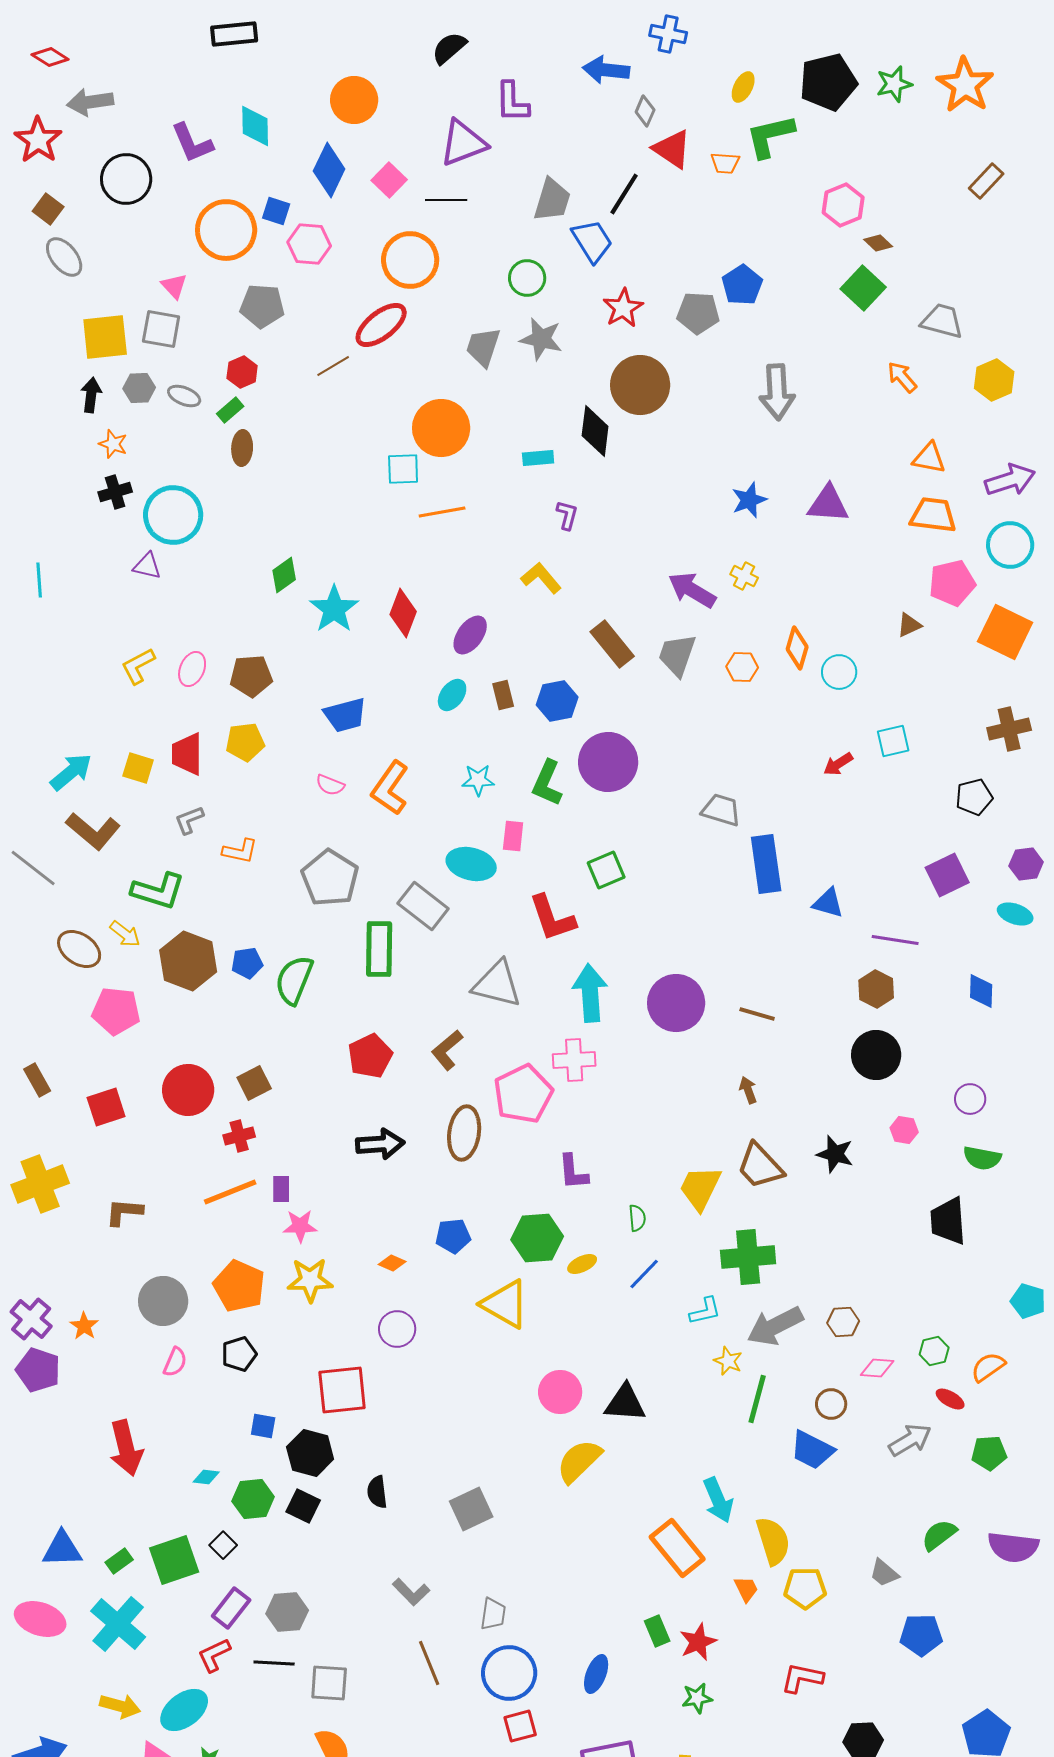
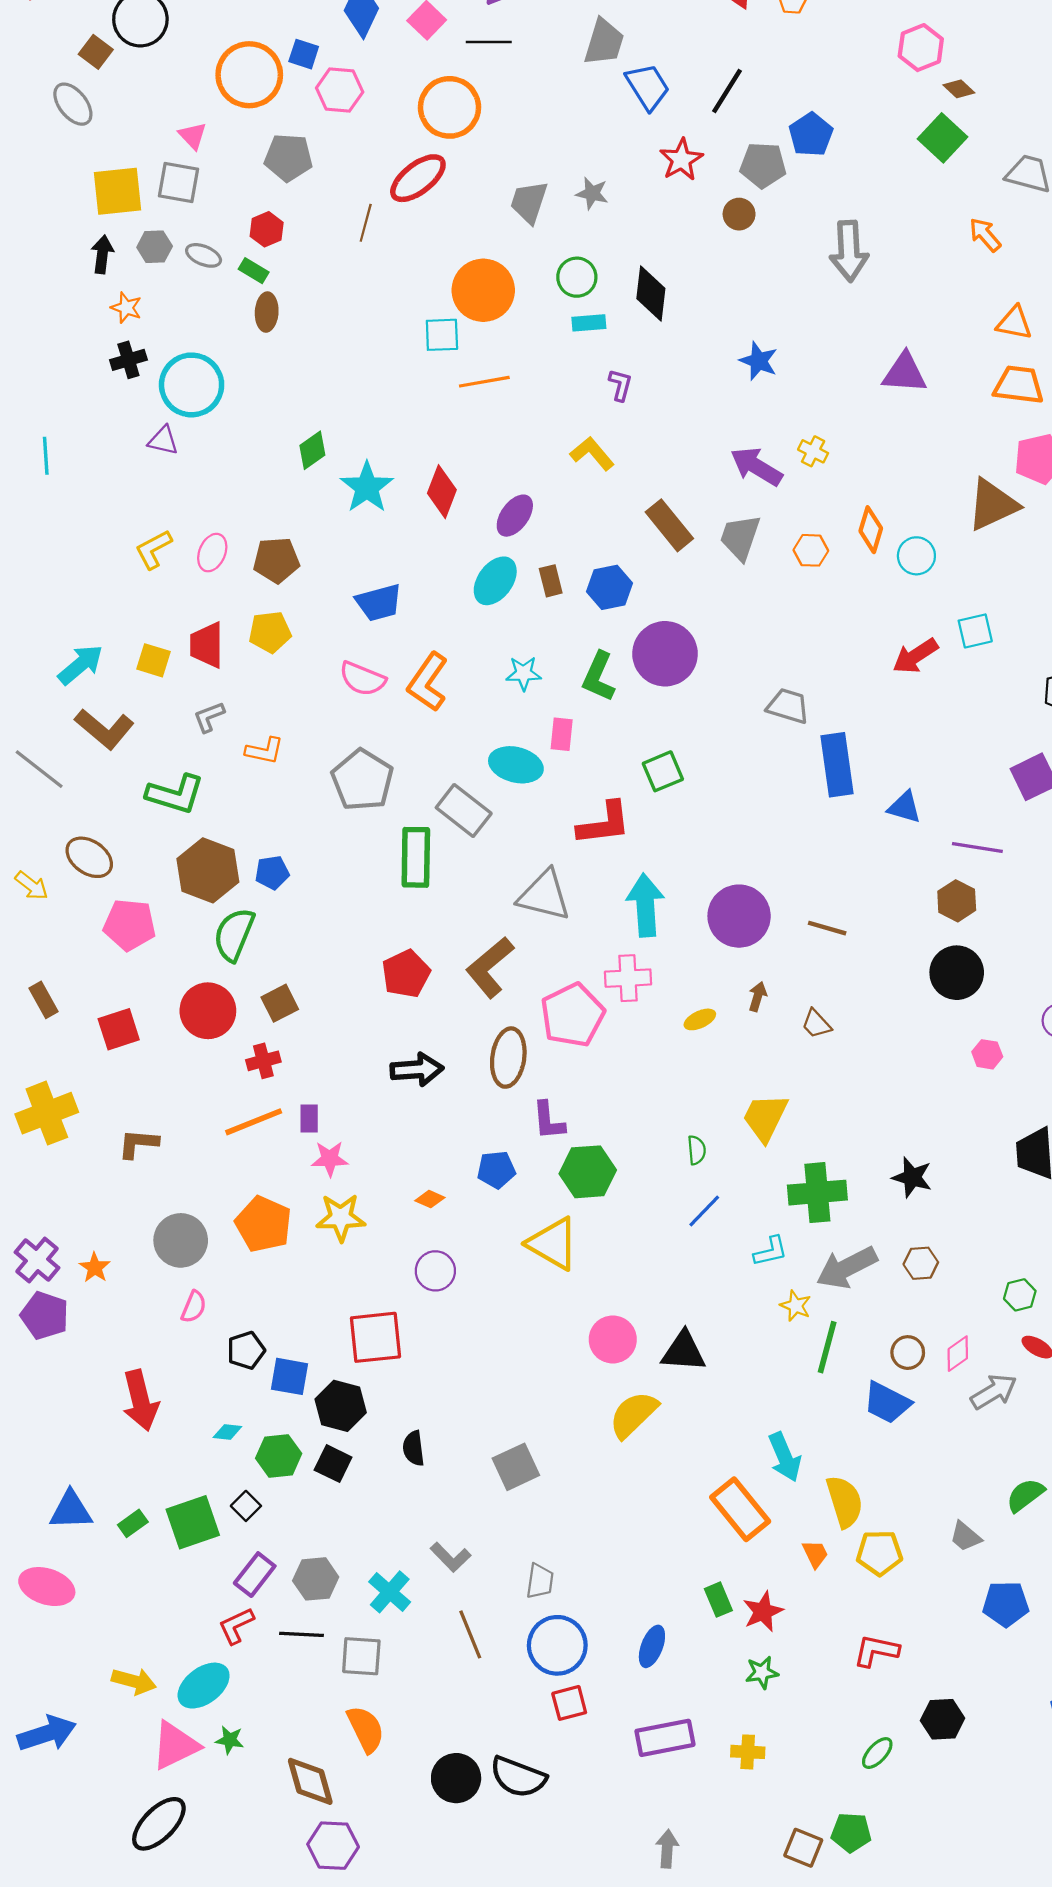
black line: (624, 194) -> (727, 91), moved
brown square: (48, 209) -> (96, 52), moved
green circle: (527, 278) -> (577, 277), moved
gray star: (541, 339) -> (592, 193), size x0.7
brown line: (333, 366) -> (366, 223), turned -44
brown circle: (640, 385) -> (739, 214), moved, size x0.5
green rectangle: (230, 410) -> (254, 271), turned 72
blue star: (749, 500) -> (759, 361), moved, turned -30
brown triangle: (909, 625) -> (993, 505), size x2.0
cyan ellipse: (452, 695) -> (495, 581), size x1.4
red arrow: (838, 764) -> (915, 656), size x1.4
pink semicircle: (330, 785) -> (362, 679), size x1.5
red L-shape: (552, 918) -> (604, 824), turned -78
yellow arrow: (125, 934) -> (32, 886), moved
green semicircle: (294, 980) -> (234, 935), moved
brown L-shape: (447, 1050) -> (490, 967), size x1.4
brown arrow: (748, 1090) -> (758, 997), moved, turned 36
black star: (835, 1154) -> (912, 1177), moved
brown trapezoid: (760, 1166) -> (816, 1024), moved, size x0.6
purple L-shape: (573, 1172) -> (549, 1121), moved
yellow ellipse: (582, 1264) -> (700, 1019), moved
black pentagon: (239, 1354) -> (246, 1350), moved
pink diamond: (877, 1368) -> (958, 1354), moved, turned -40
blue square: (263, 1426) -> (290, 1376), size x1.4
cyan cross: (118, 1624) -> (390, 1592), moved, size x0.7

